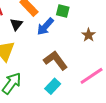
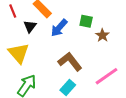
green square: (63, 11) -> (86, 21), moved

